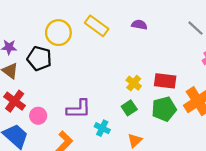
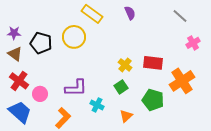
purple semicircle: (139, 25) -> (130, 13), turned 56
yellow circle: (58, 33) -> (74, 37), moved
green pentagon: (164, 109) -> (153, 100), moved, turned 30

